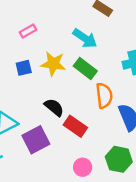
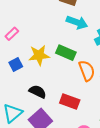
cyan arrow: (85, 38) -> (77, 22), moved
black semicircle: (54, 107) -> (38, 92), moved

